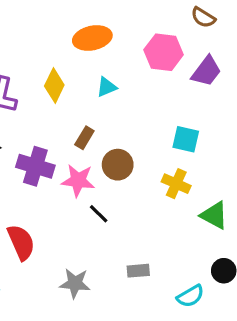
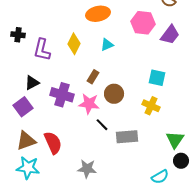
green triangle: (214, 215) -> (175, 140), moved, turned 36
gray rectangle: (138, 271) -> (127, 137), moved, size x1.5

